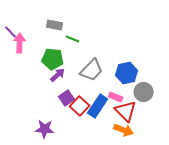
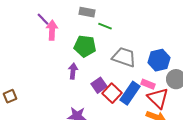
gray trapezoid: (92, 70) -> (124, 57), turned -115
purple arrow: (58, 75) -> (73, 71), moved, turned -42

